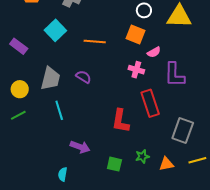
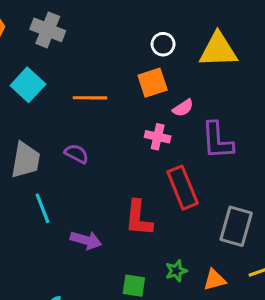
orange square: (136, 35) -> (153, 83), turned -36
purple arrow: (80, 147) -> (86, 240), moved

